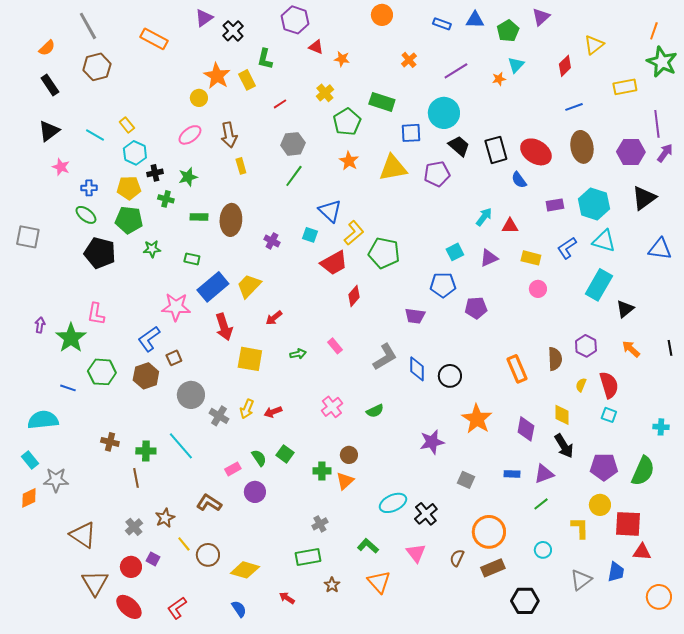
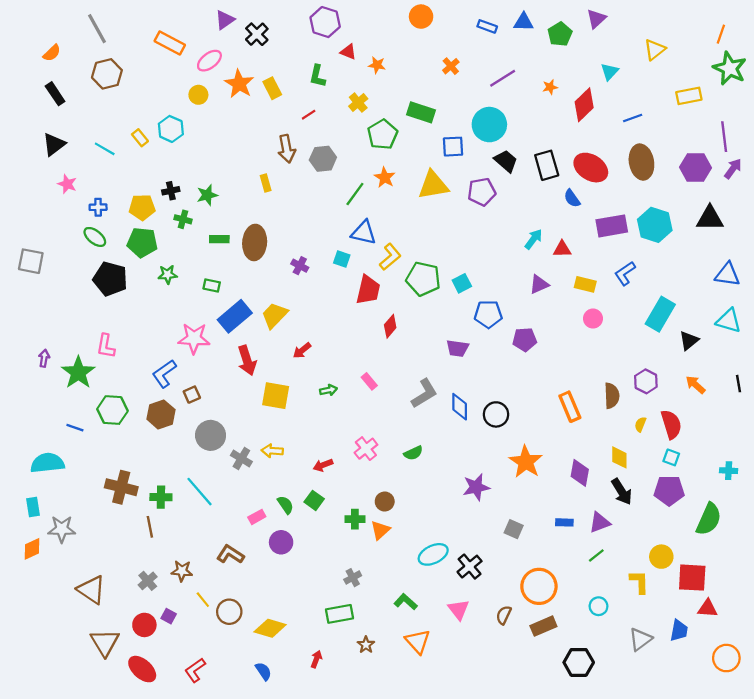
green L-shape: (265, 59) -> (317, 76), moved
cyan triangle: (516, 65) -> (610, 72), moved
red diamond: (565, 66) -> (584, 105), moved, size x1.4
yellow circle: (199, 98) -> (198, 95), moved
pink ellipse: (190, 135) -> (209, 61), moved
brown arrow: (229, 135) -> (287, 149), moved
cyan hexagon: (135, 153) -> (171, 129), moved
green line: (294, 176) -> (355, 194), moved
black triangle: (644, 198) -> (710, 218), turned 36
purple rectangle: (555, 205) -> (612, 226), size x1.6
blue triangle: (330, 211) -> (364, 233), turned -30
cyan triangle: (604, 241) -> (729, 321), moved
cyan square: (455, 252) -> (462, 283), moved
red trapezoid: (334, 263) -> (368, 290), turned -48
yellow arrow: (247, 409) -> (272, 451), turned 72
red arrow: (273, 412) -> (323, 465), moved
brown cross: (110, 442) -> (121, 487), size x1.6
cyan rectangle: (30, 460) -> (33, 507), turned 30
purple pentagon: (604, 467) -> (669, 490), moved
brown star: (165, 518) -> (182, 571), turned 30
red arrow: (287, 598) -> (316, 659), turned 77

